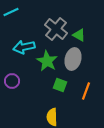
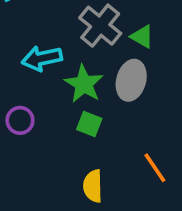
green square: (60, 85) -> (89, 124), moved
orange line: (86, 91) -> (155, 168), moved, turned -54

